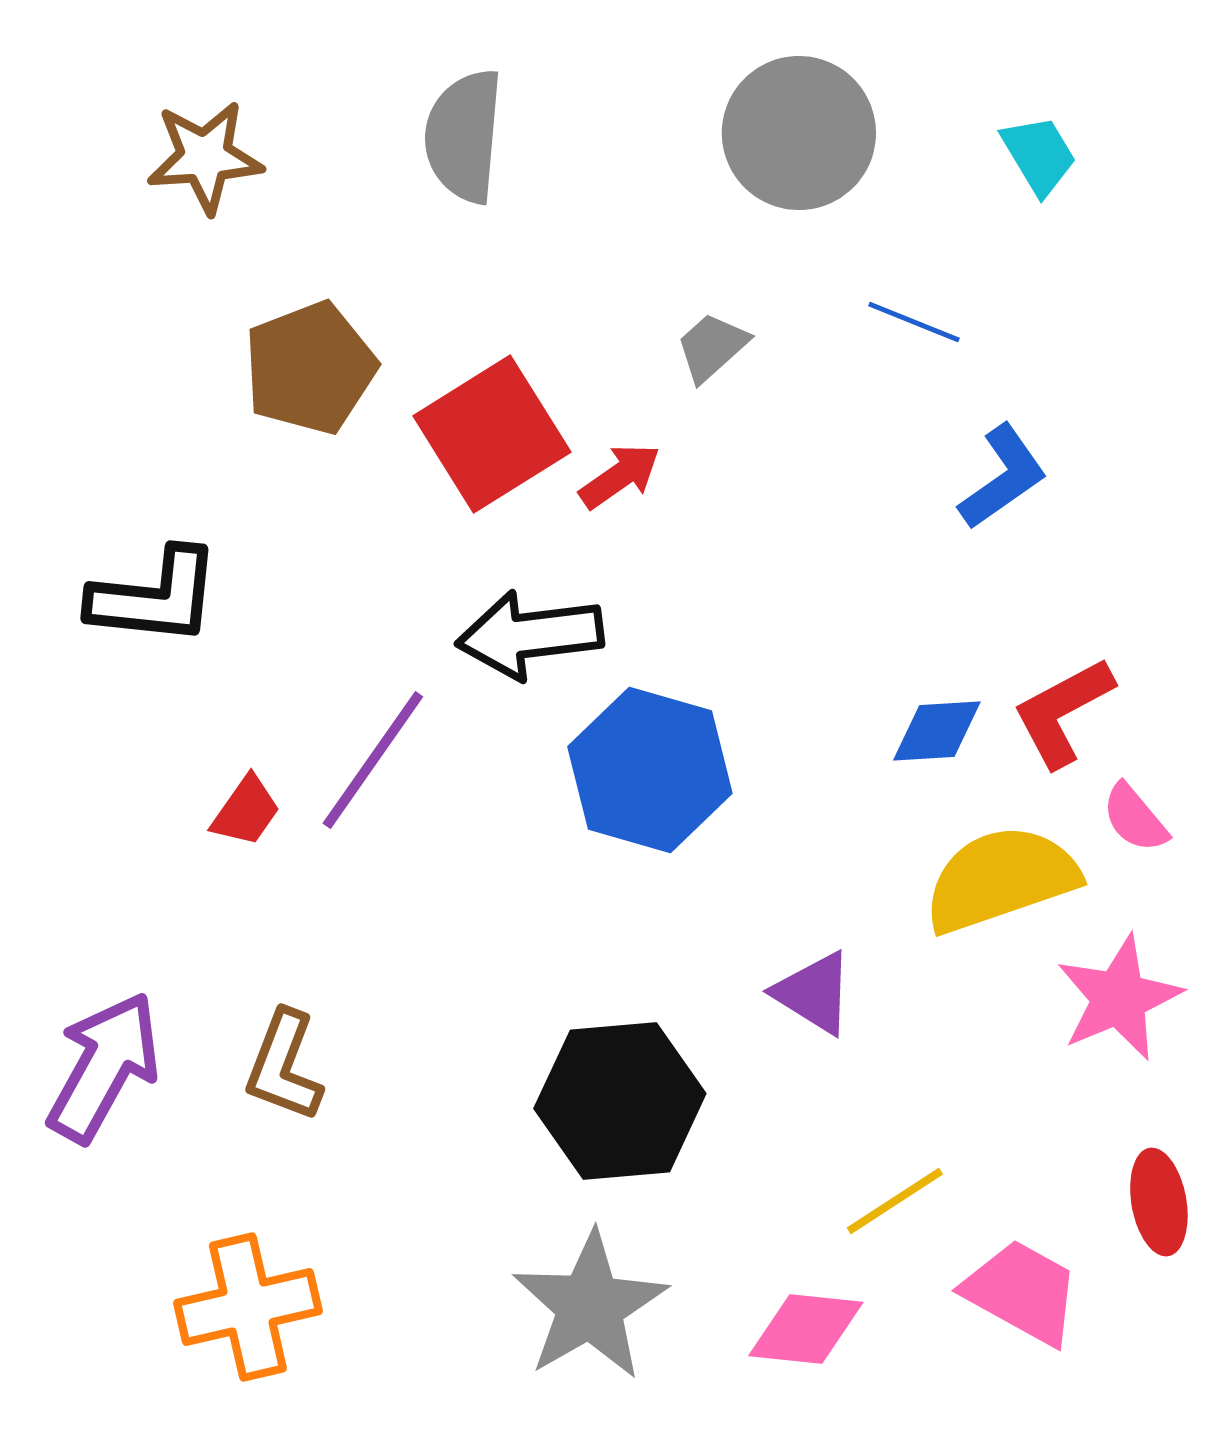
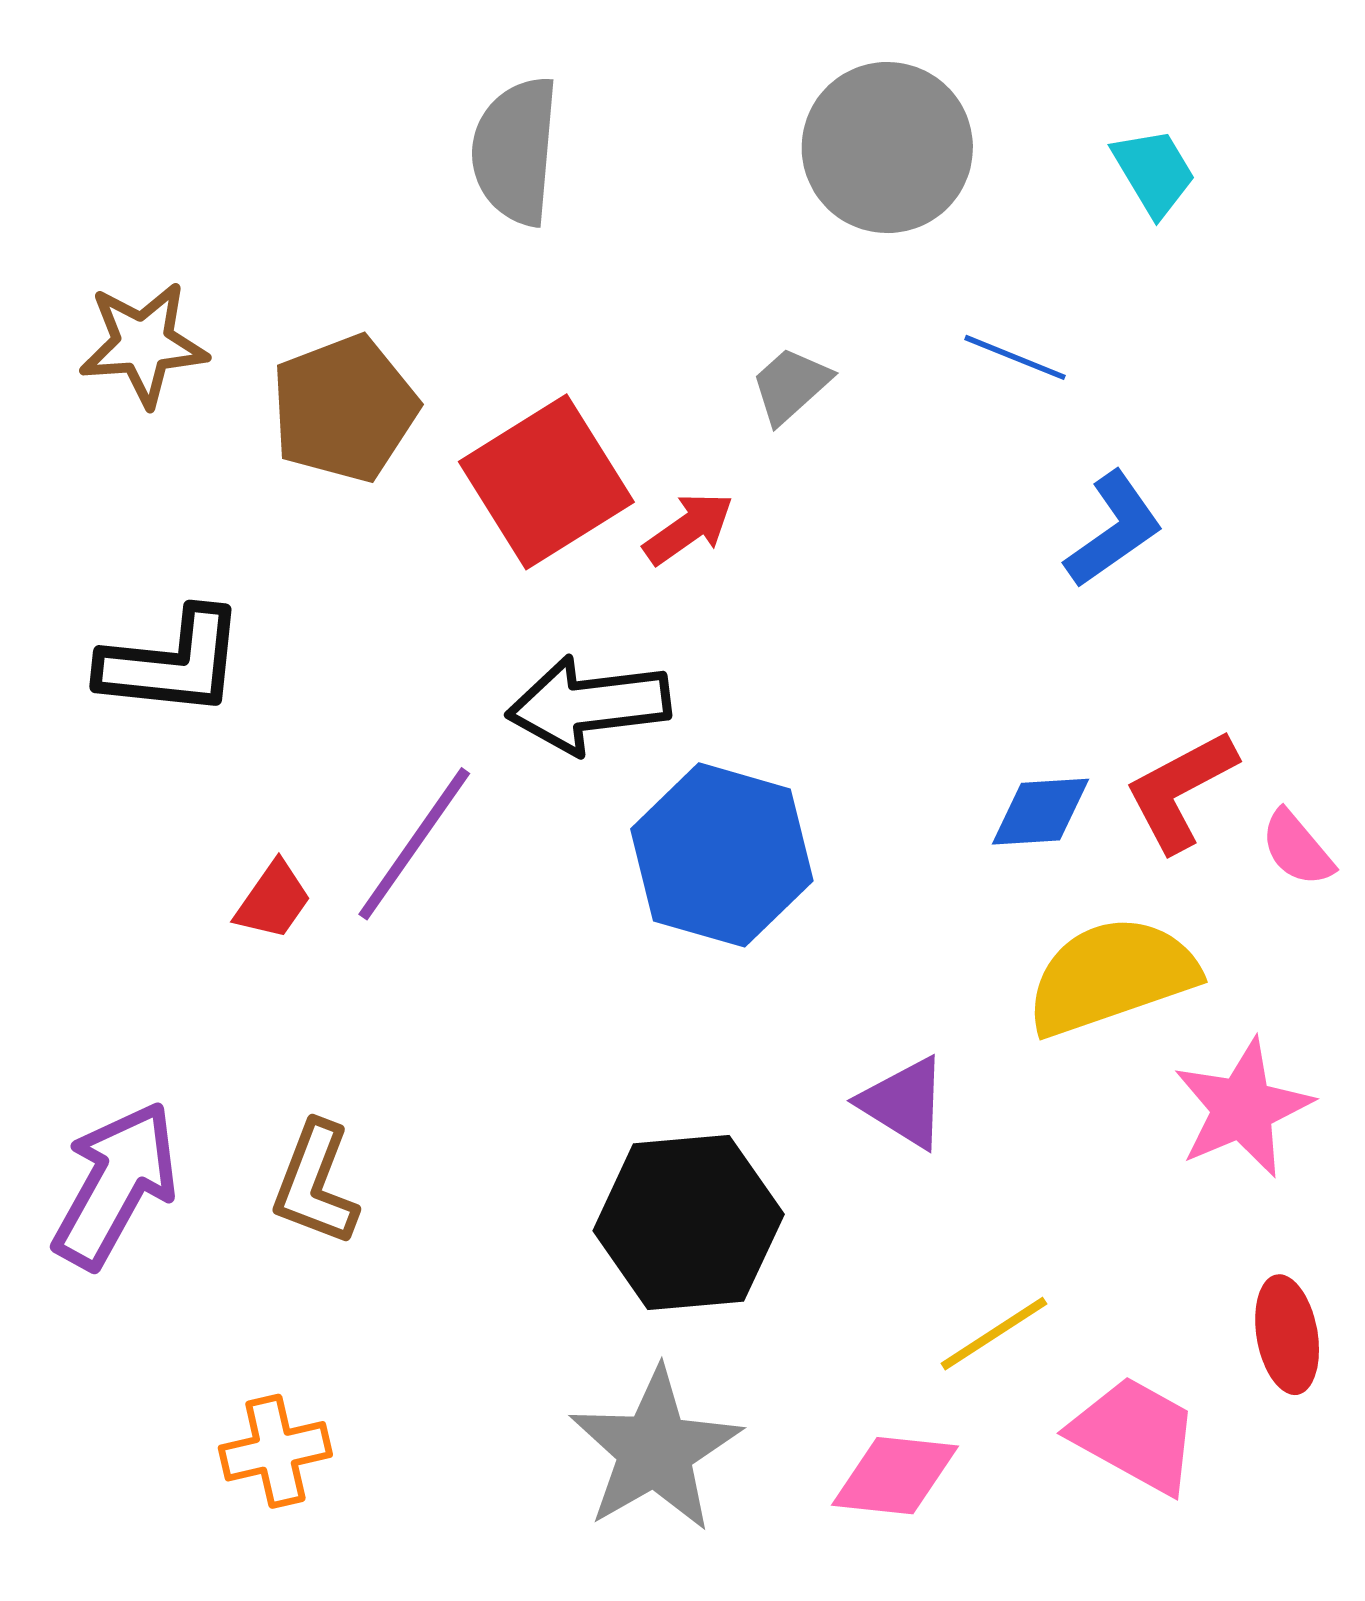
brown star: (205, 157) -> (143, 344), moved
pink semicircle: (1135, 818) -> (1297, 848), moved
orange cross: (248, 1307) -> (275, 1451), size x0.7

